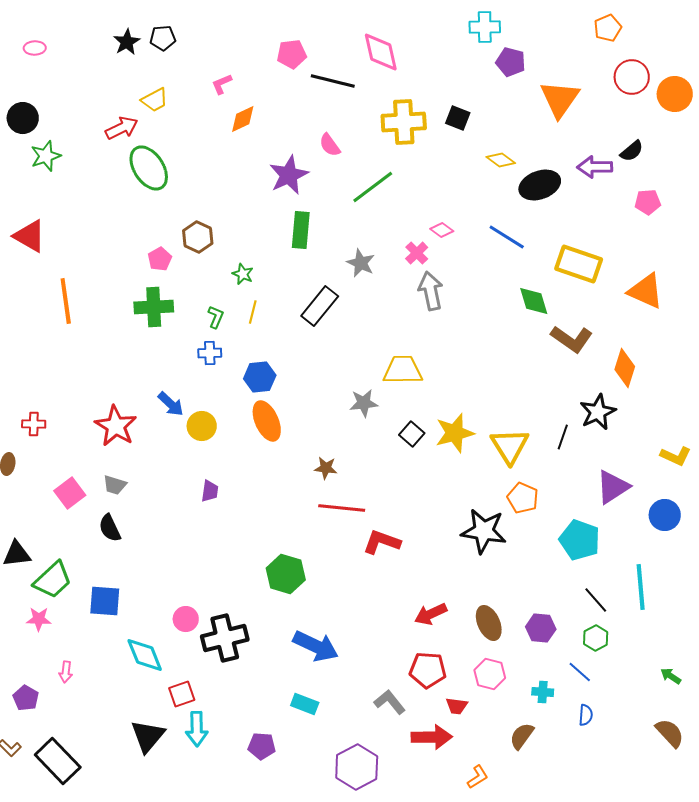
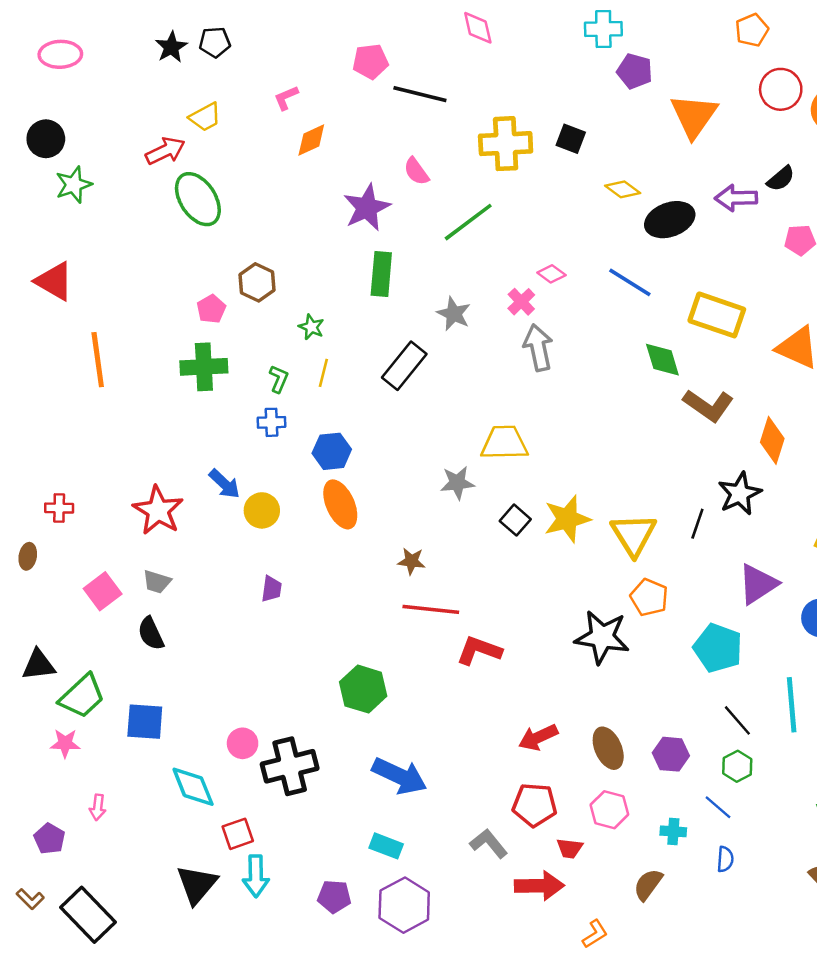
pink ellipse: (35, 48) -> (60, 54), size x1.6
pink diamond: (381, 52) -> (478, 28), moved, size x0.7
purple hexagon: (357, 767) -> (404, 905), moved

